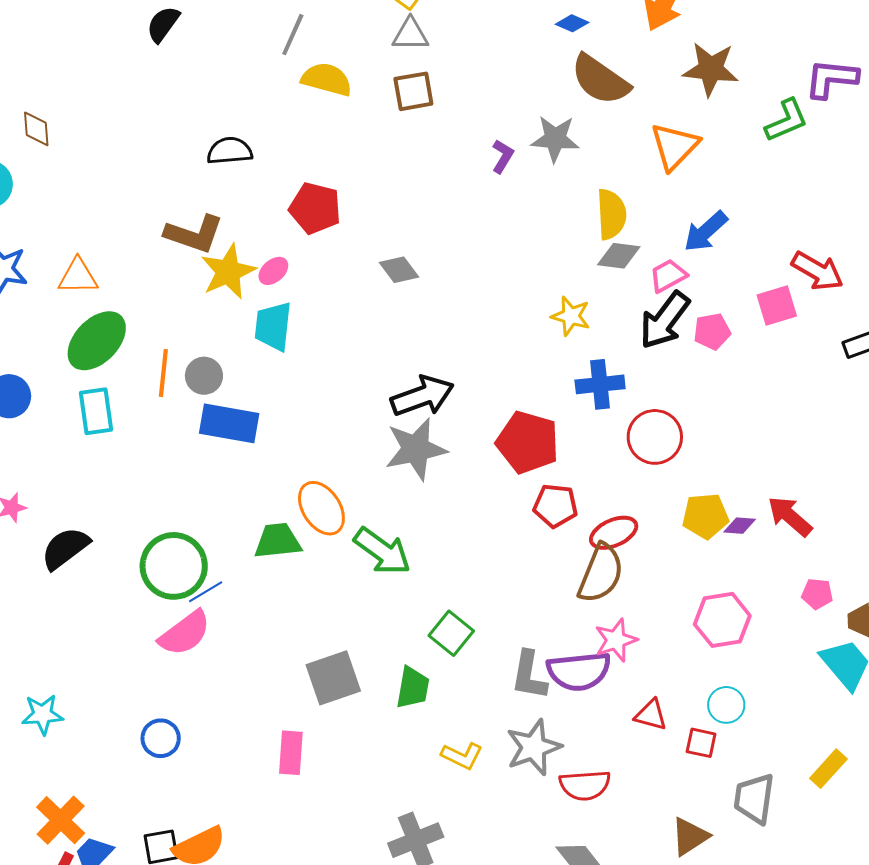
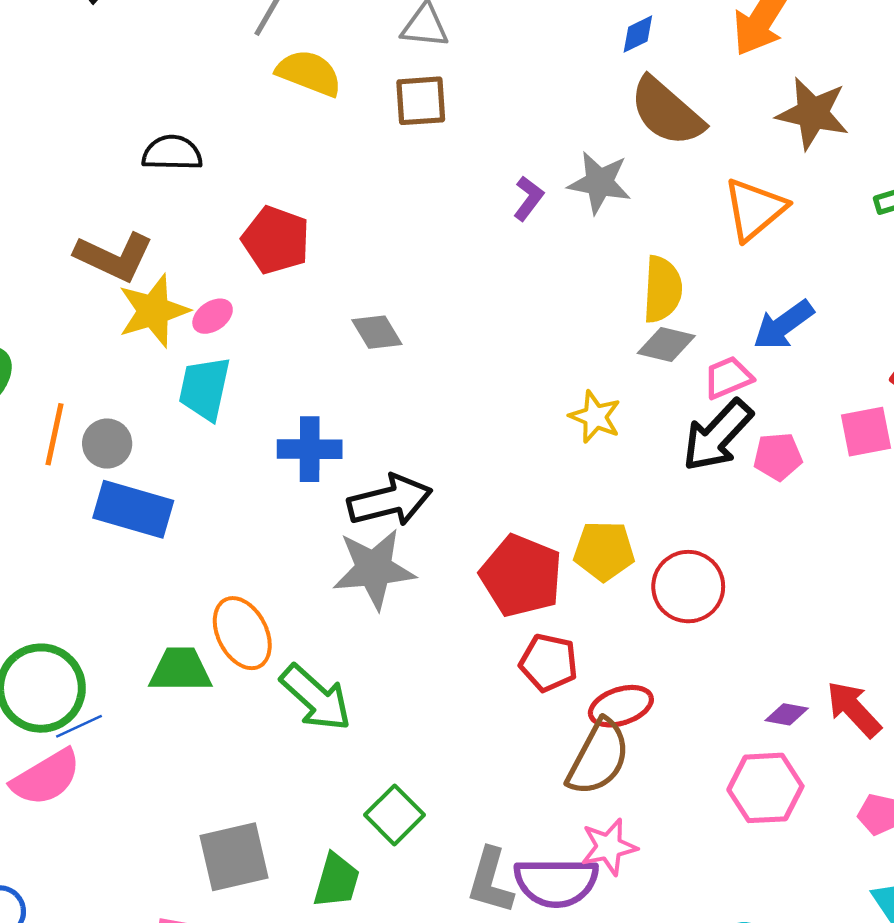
blue diamond: (572, 23) -> (638, 34), turned -56
blue cross: (600, 384) -> (310, 449), moved
yellow pentagon: (705, 516) -> (604, 551), moved
pink hexagon: (722, 620) -> (765, 788), moved

